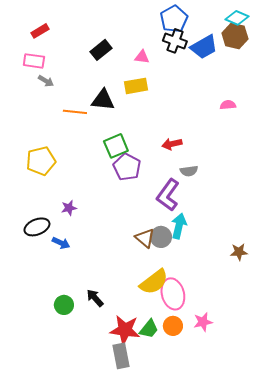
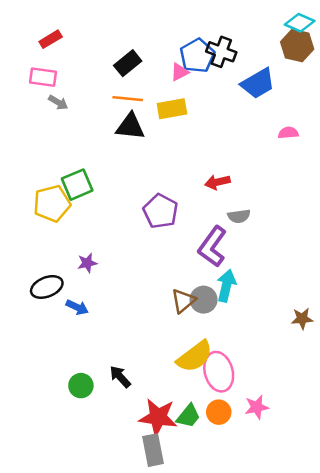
blue pentagon: (174, 19) -> (197, 56), moved
blue trapezoid: (204, 47) -> (258, 83), moved
pink triangle: (142, 57) -> (180, 72), turned -35
orange line: (75, 112) -> (128, 99), moved
green square: (116, 146) -> (77, 185), moved
brown triangle: (145, 238) -> (183, 301), turned 40

